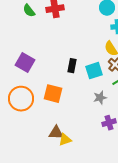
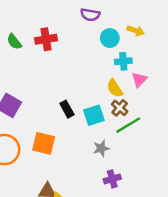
black rectangle: (72, 66) -> (67, 109), turned -40

